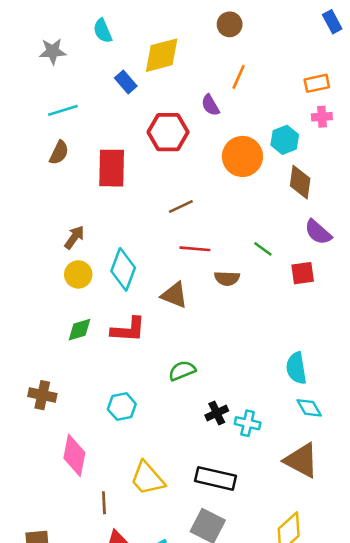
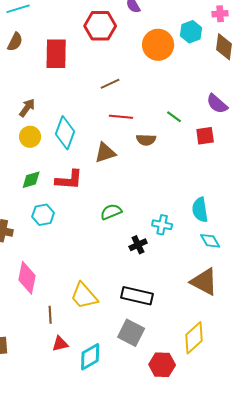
brown diamond: (300, 182) -> (224, 47), moved
brown triangle: (174, 295) -> (105, 153), turned -40
cyan hexagon: (122, 407) -> (43, 215), moved
cyan cross: (248, 423) -> (162, 225), moved

